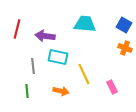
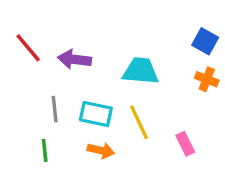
cyan trapezoid: (85, 24) -> (141, 71), moved
red line: (17, 29) -> (28, 48), turned -54
cyan rectangle: (58, 57) -> (96, 114), moved

